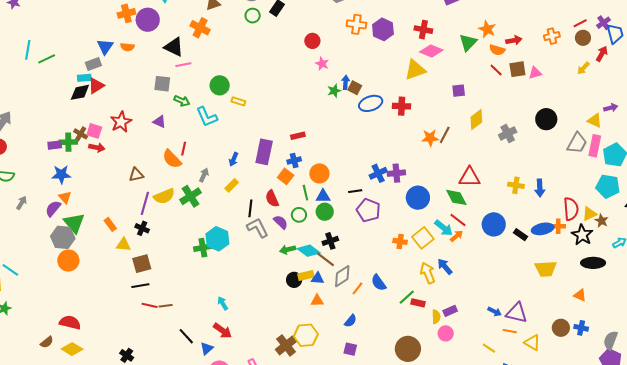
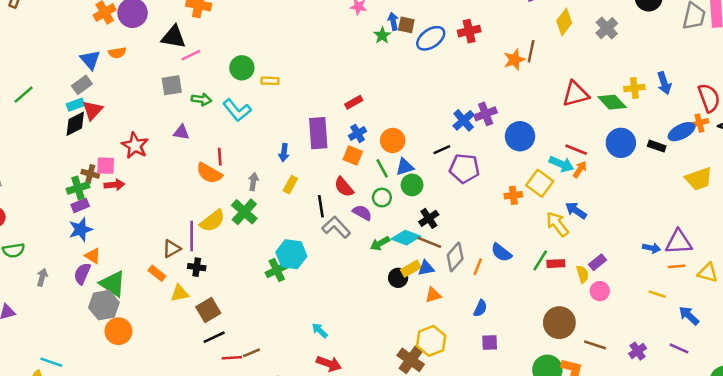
purple rectangle: (55, 145) -> (80, 205), moved
brown triangle: (136, 175) -> (172, 249), moved
green diamond: (456, 197) -> (612, 102), moved

